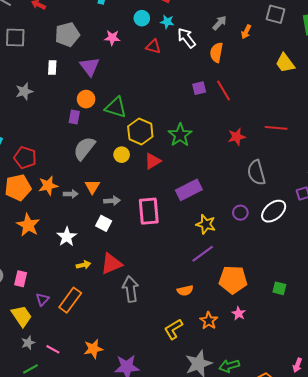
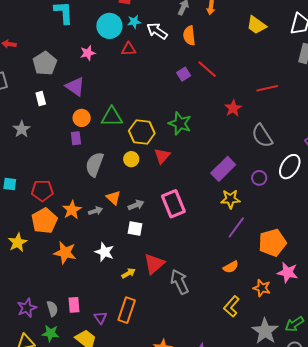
cyan circle: (142, 18) -> (109, 26), size x1.6
purple rectangle: (189, 190) -> (223, 169), moved
pink star: (239, 314) -> (288, 272), size x1.5

